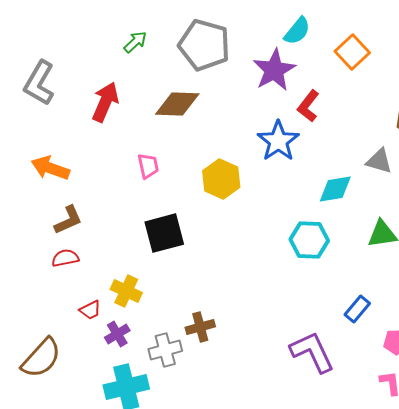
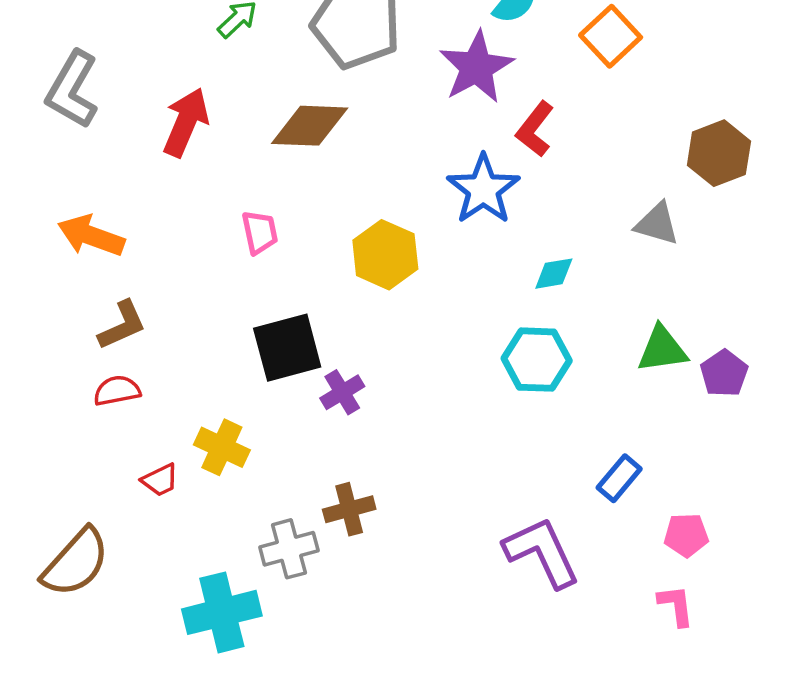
cyan diamond: (335, 189) -> (554, 274), moved, size x0.7
purple cross: (117, 334) -> (342, 392), moved

